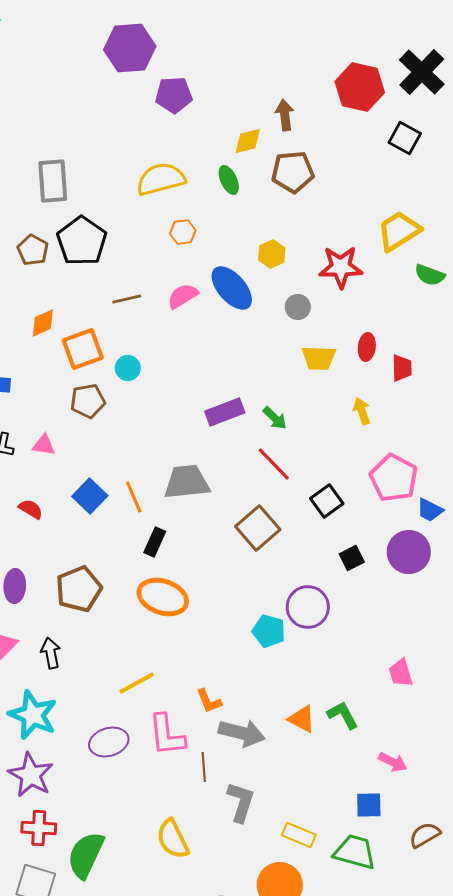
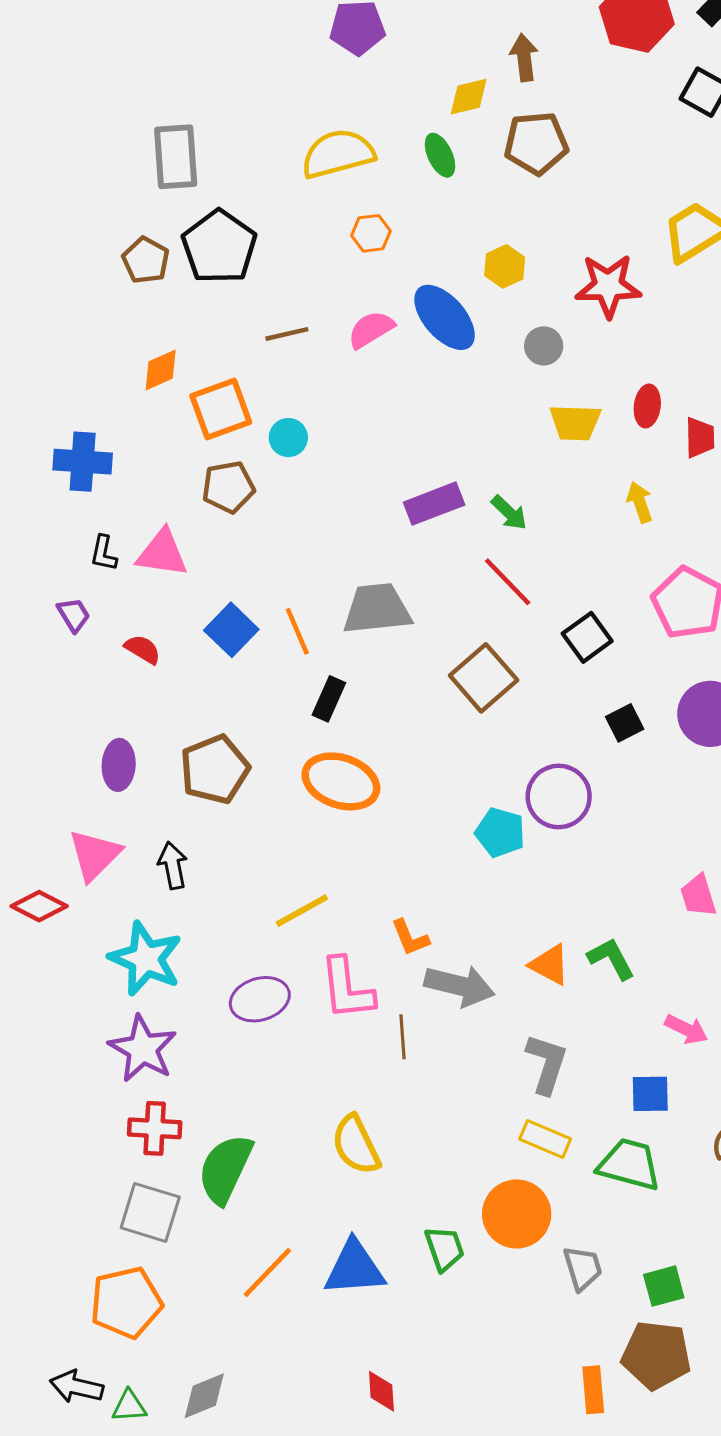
pink triangle: (44, 445) -> (162, 553), size x1.5
gray L-shape: (241, 802) -> (547, 1064), moved

